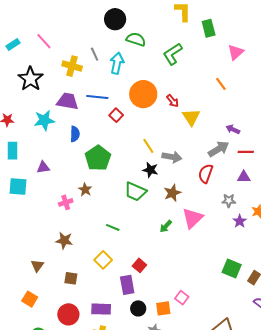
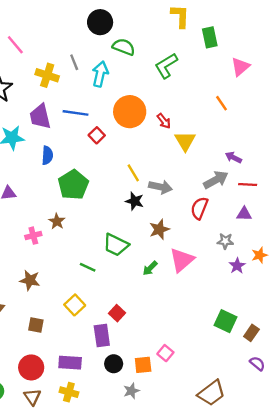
purple trapezoid: (67, 101) -> (40, 117), turned -115
green trapezoid: (135, 192) -> (116, 245), moved

